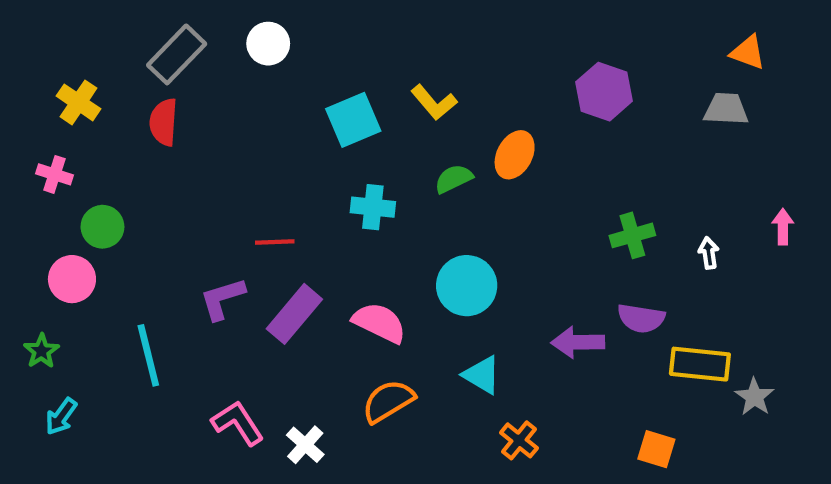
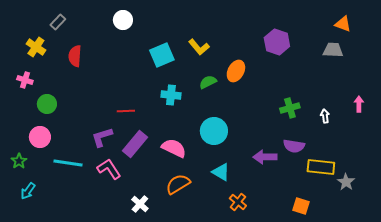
gray rectangle: (177, 54) -> (58, 22), moved, size x0.6
pink circle: (72, 279) -> (40, 137), moved
cyan line: (148, 355) -> (68, 163), turned -68
pink L-shape: (238, 423) -> (109, 169), moved

